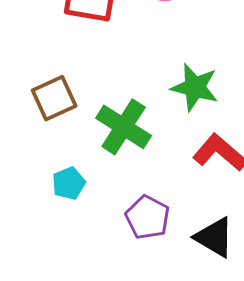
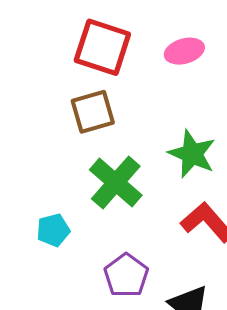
brown square: (54, 98) -> (93, 112), moved

